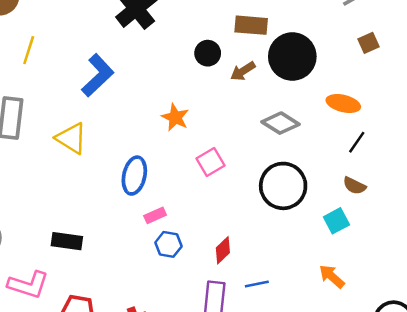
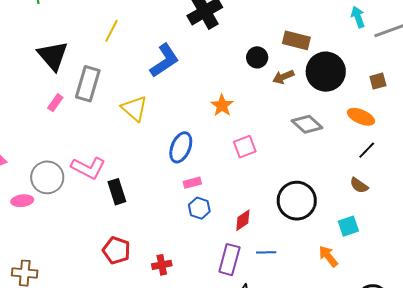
brown square: (368, 43) -> (378, 81), moved
black circle: (283, 186) -> (297, 201), moved
cyan square: (336, 221) -> (348, 226), moved
black rectangle: (67, 241) -> (117, 192), turned 55
pink L-shape: (28, 285) -> (88, 168), moved

